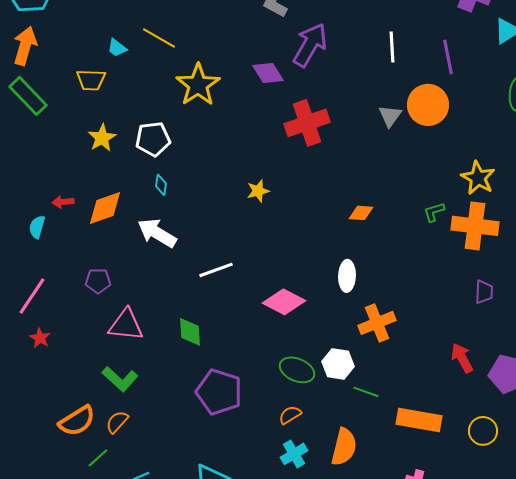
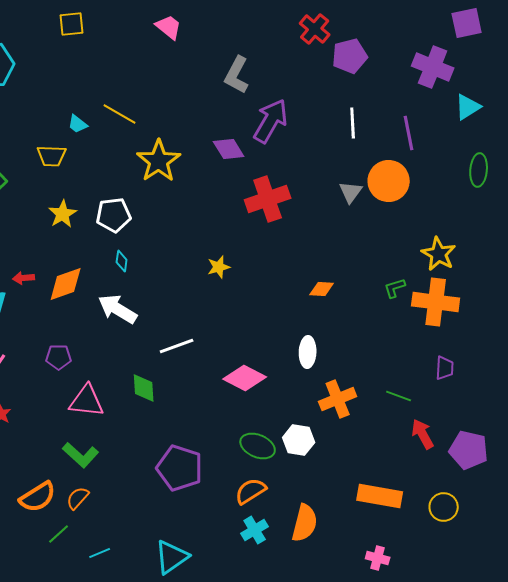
green diamond: (190, 332) -> (144, 388), moved
green line: (366, 392) -> (399, 396), moved
orange semicircle: (290, 415) -> (251, 491), size x1.4

